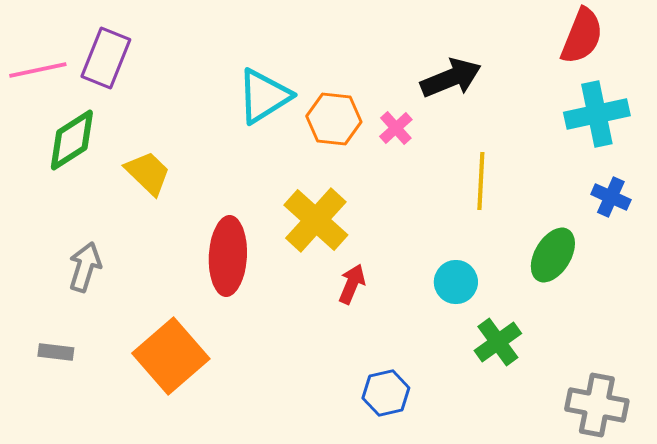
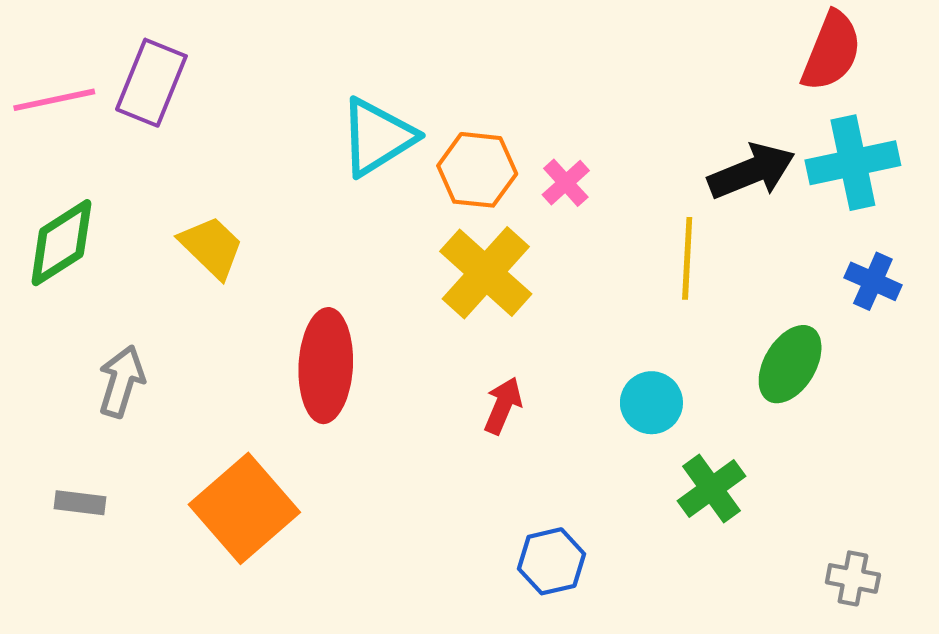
black arrow: (451, 78) -> (751, 171), moved
green diamond: (72, 140) -> (61, 243), moved
yellow cross: (316, 220) -> (486, 273), moved
gray cross: (597, 405) -> (853, 578), size x0.6

